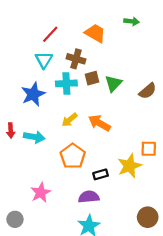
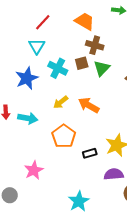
brown cross: (76, 59) -> (95, 45), moved
cyan cross: (66, 83) -> (58, 68), turned 30
purple semicircle: (89, 197) -> (114, 174), moved

